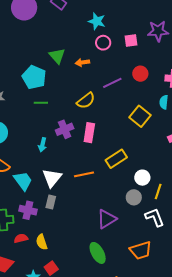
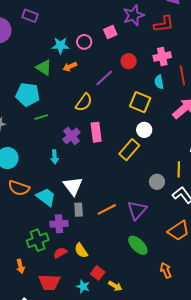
cyan star: (97, 21) -> (60, 46), moved
orange line: (84, 174) -> (107, 209), moved
white circle: (142, 178) -> (144, 130), moved

